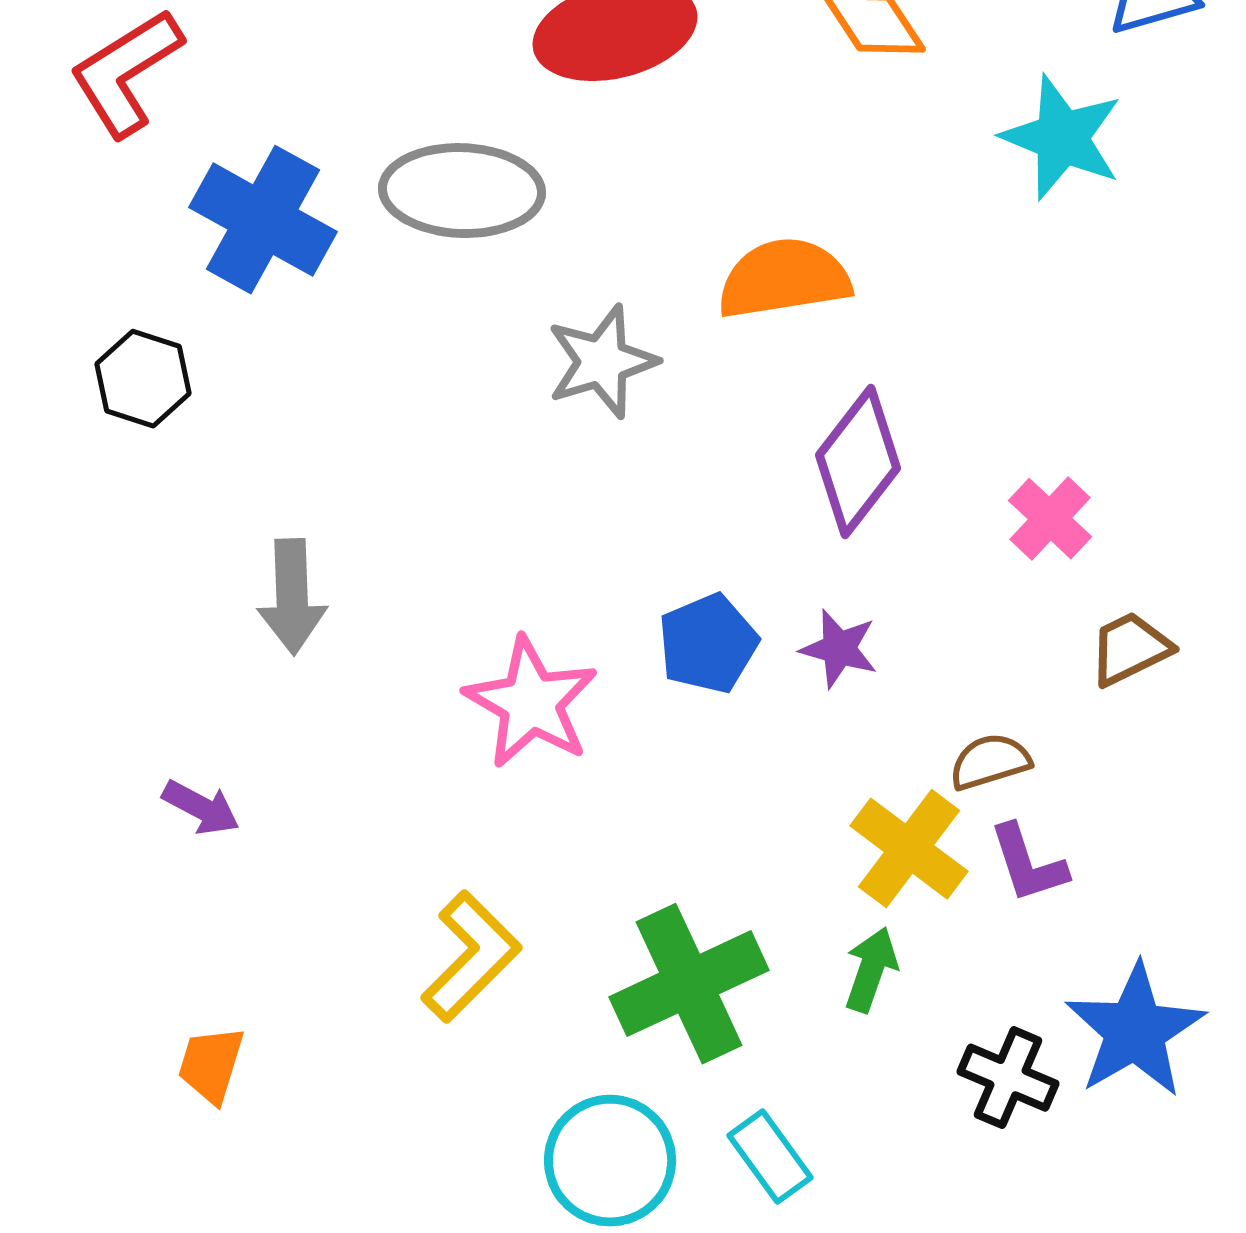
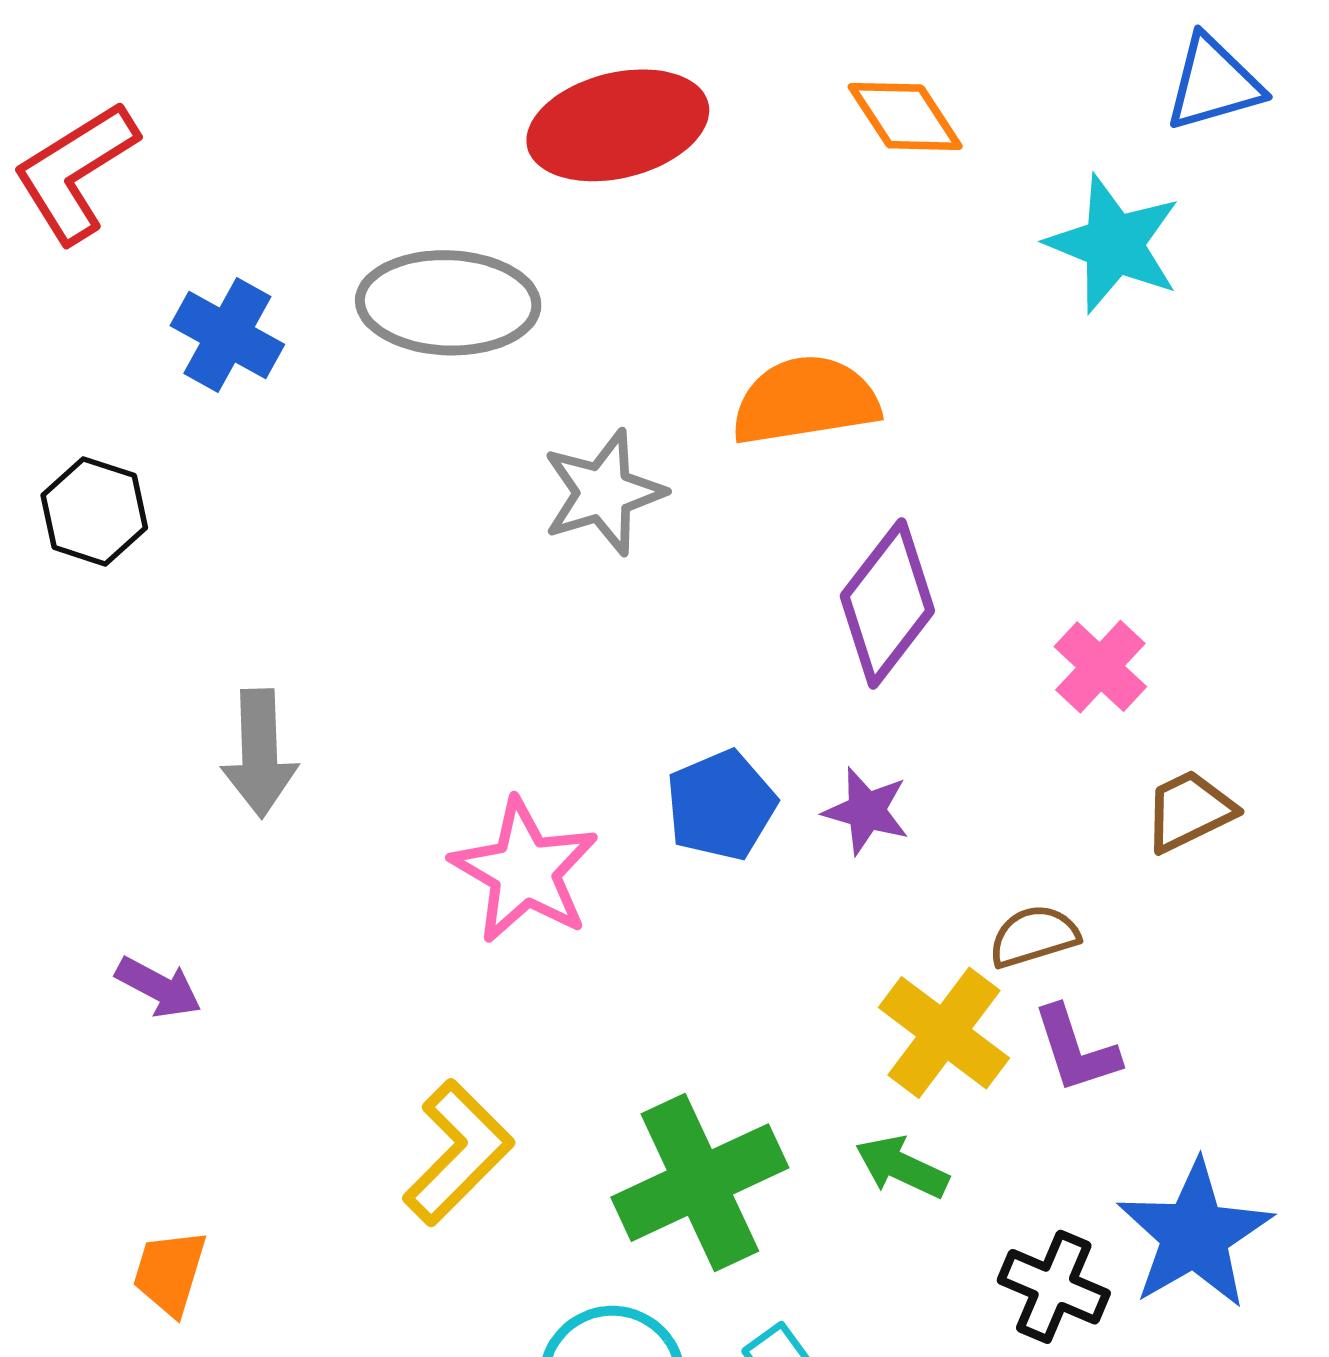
blue cross: (263, 220) -> (227, 335), size x0.7
green arrow: (871, 970) -> (902, 1167), turned -84

